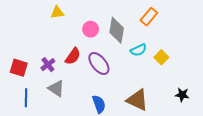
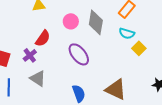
cyan semicircle: (138, 50) -> (127, 33), moved, turned 42
red semicircle: (73, 56) -> (43, 38), moved

